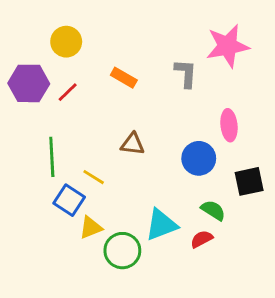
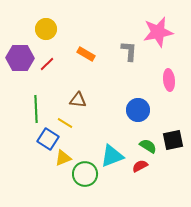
pink ellipse: (229, 125) -> (169, 80), moved
brown triangle: (132, 144) -> (78, 100), moved
black square: (249, 181) -> (173, 140), moved

